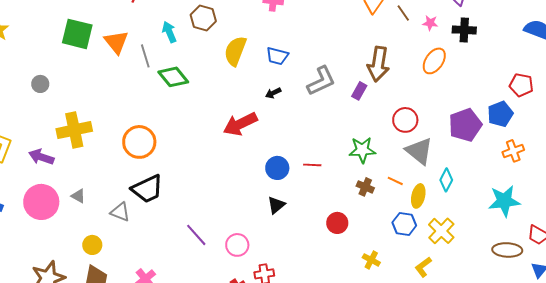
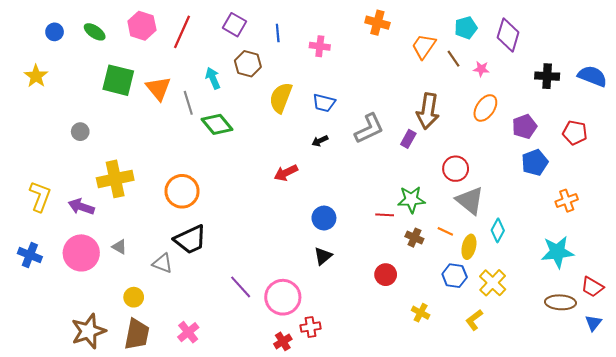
black cross: (464, 30) -> (547, 76), moved
blue pentagon: (500, 114) -> (535, 162), moved
red arrow: (240, 124) -> (286, 173), size x0.7
purple pentagon: (465, 125) -> (524, 126), moved, size x0.7
red line: (312, 165) -> (385, 215), moved
pink circle: (237, 245) -> (283, 297), size x1.5

